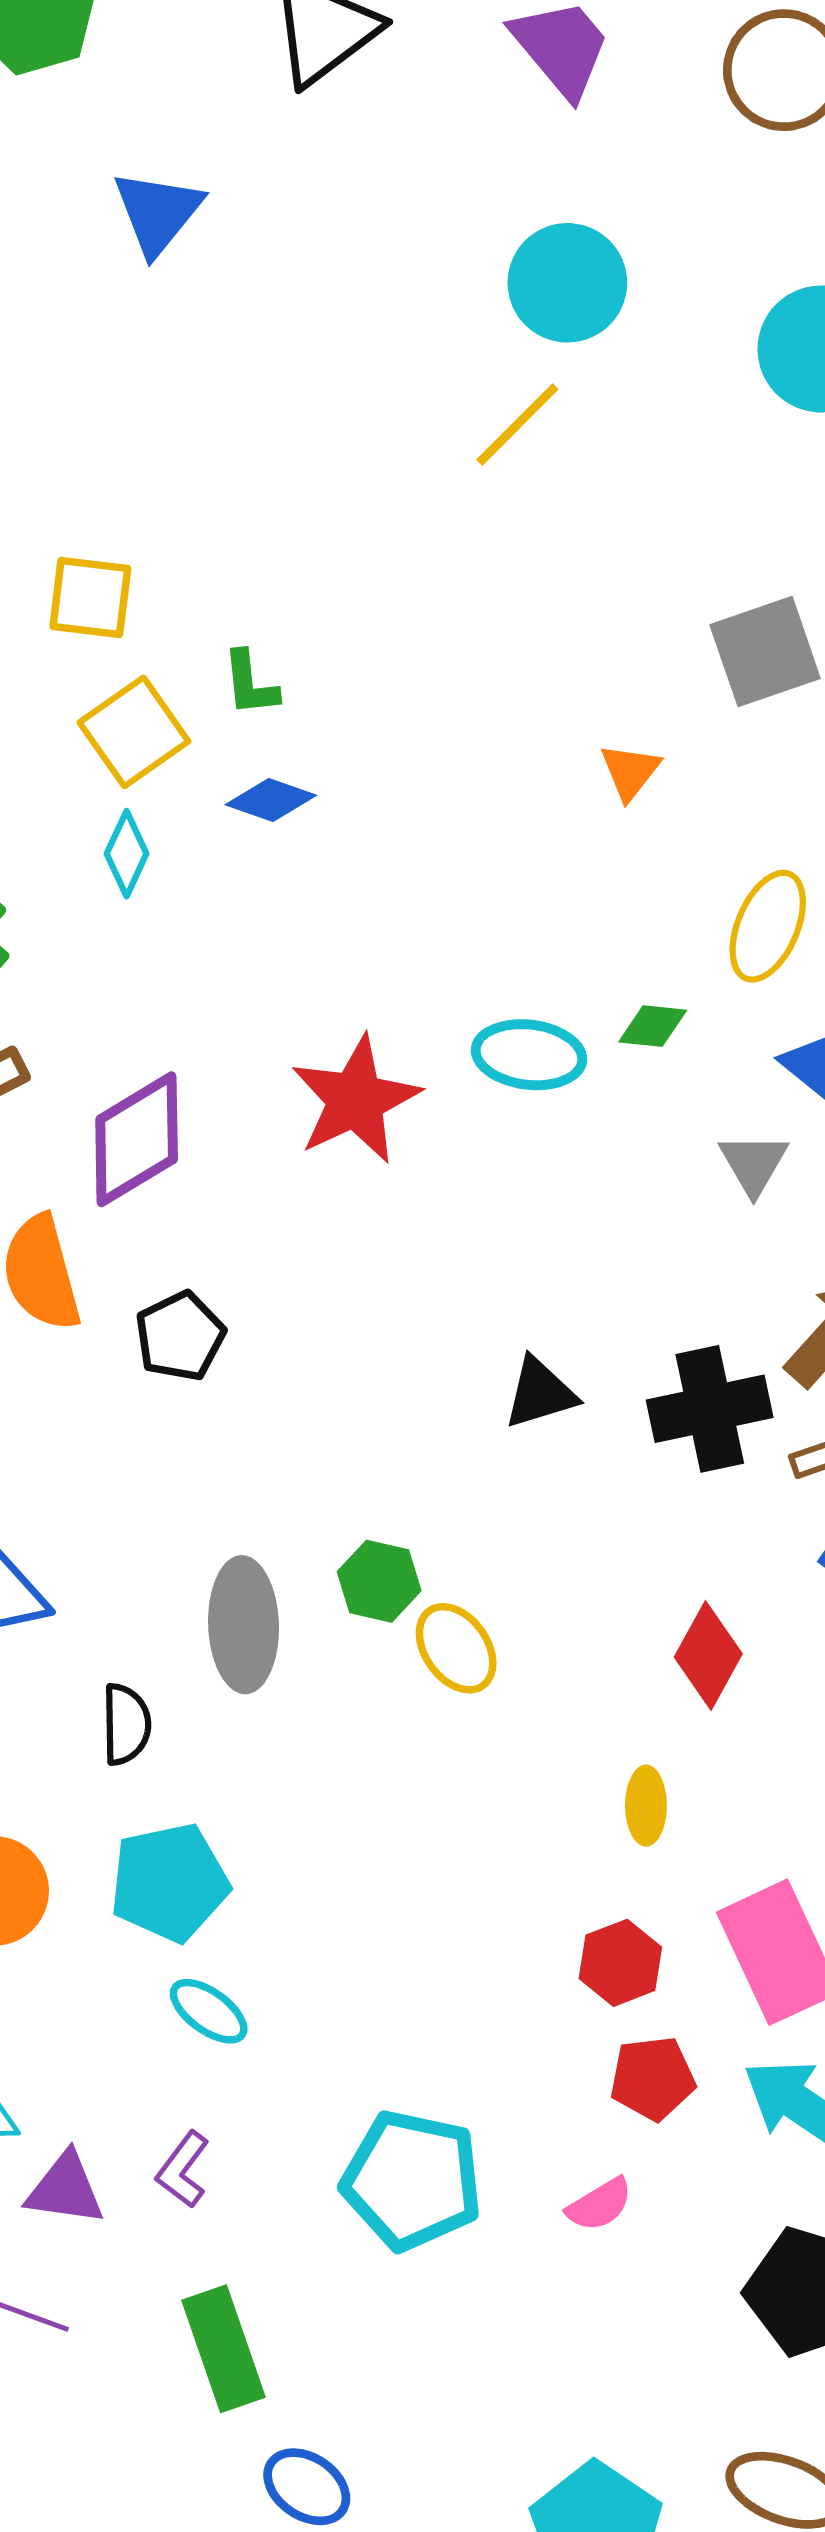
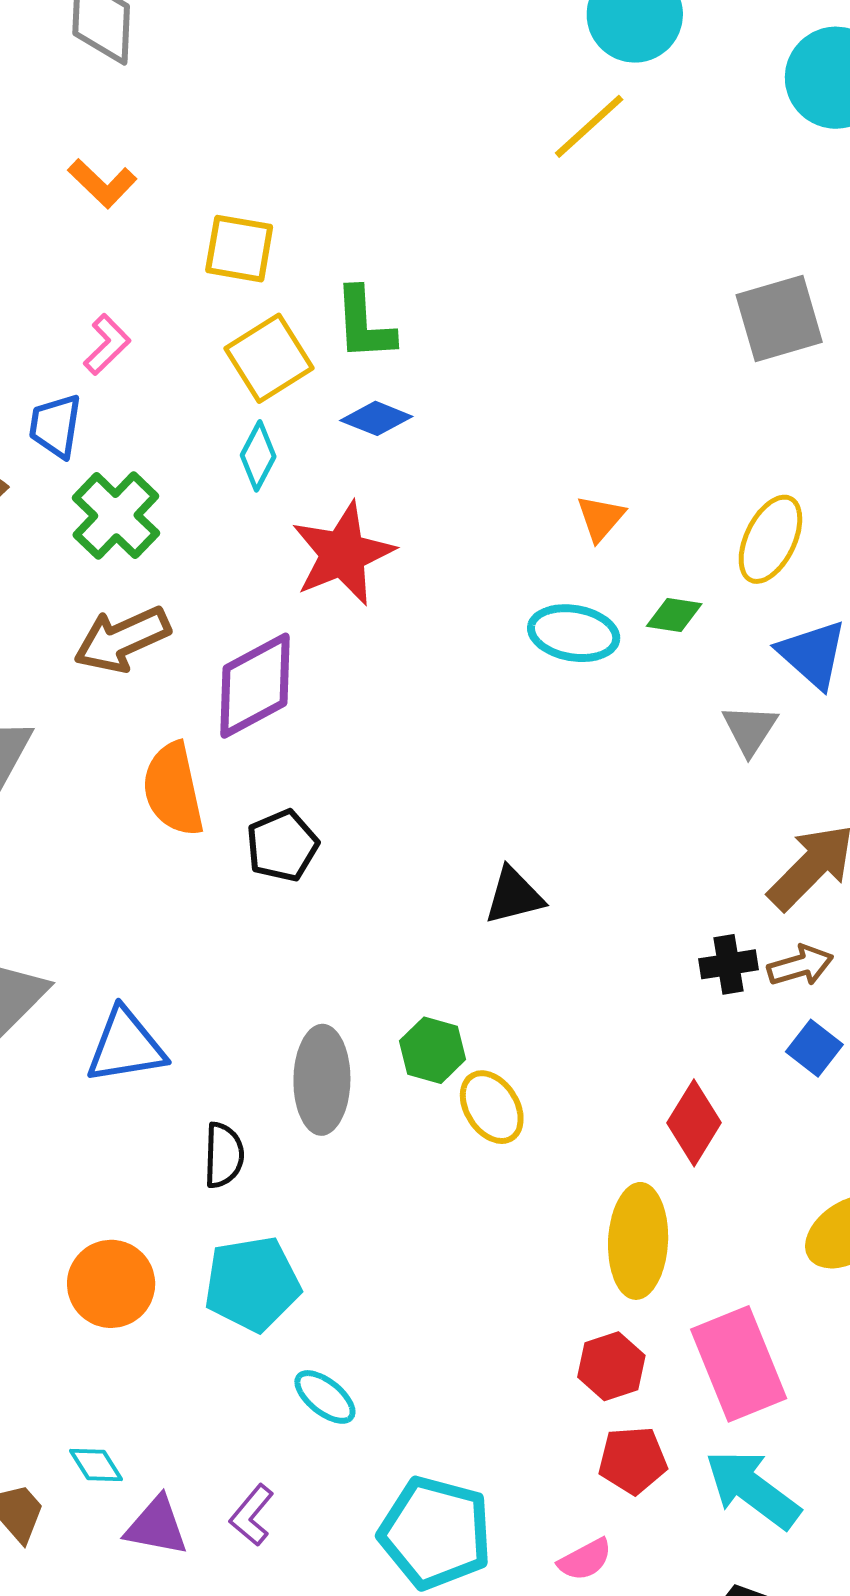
green L-shape: (250, 684) -> (364, 324), size x1.4
orange triangle: (630, 771) -> (601, 518), moved
red star: (356, 1100) -> (343, 554), moved
black triangle: (540, 1393) -> (514, 896), moved
black cross: (710, 1409) -> (728, 964), moved, size x0.6
yellow ellipse: (646, 1806) -> (638, 1241), size x1.8
cyan ellipse: (209, 2011) -> (325, 1397), moved

